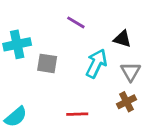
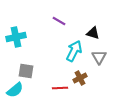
gray square: (47, 63) -> (26, 71), moved
brown cross: (126, 102) -> (80, 78), moved

